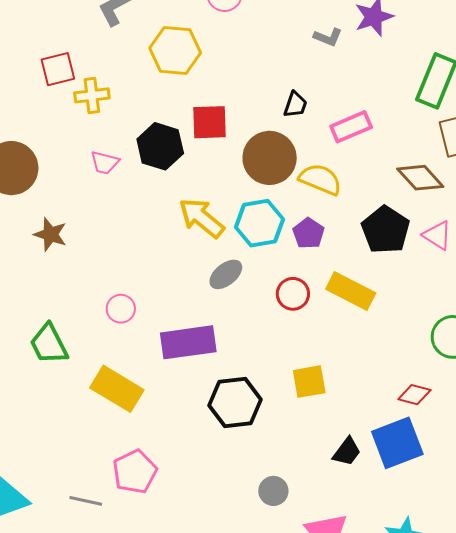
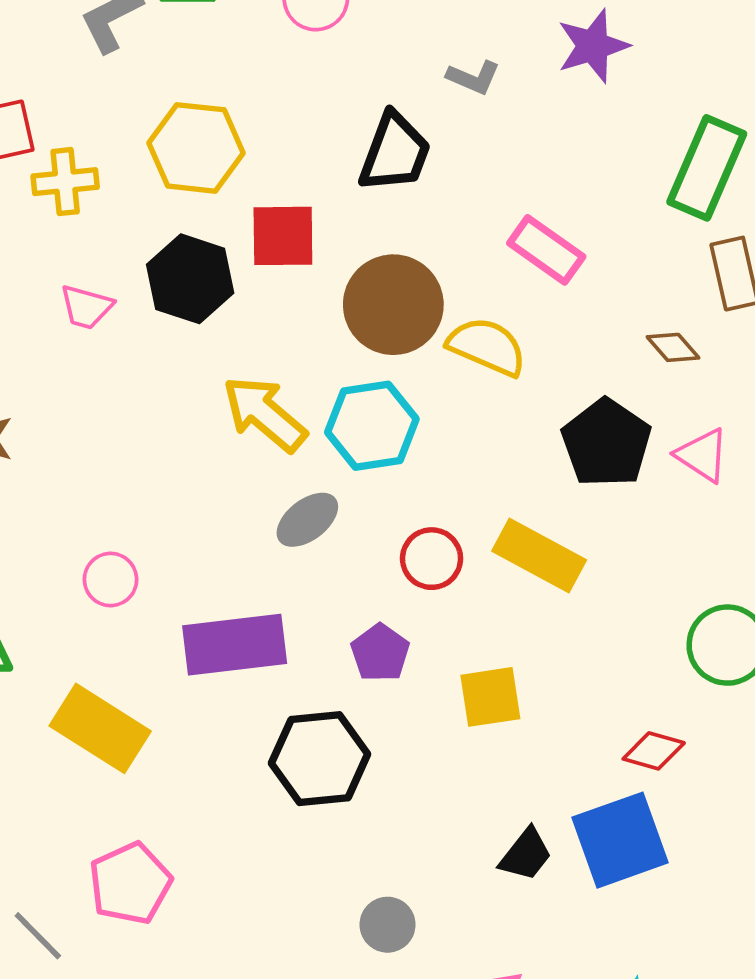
gray L-shape: (328, 37) -> (473, 77), moved
yellow hexagon: (175, 50) -> (196, 148), moved
black trapezoid: (295, 105) -> (395, 153), moved, size x1.6
pink rectangle: (351, 127) -> (546, 250), turned 57
brown diamond: (420, 178) -> (673, 347), size x0.6
purple pentagon: (309, 233) -> (380, 653), moved
yellow square: (309, 382) -> (490, 697), moved
gray line: (86, 501) -> (38, 936), turned 32

